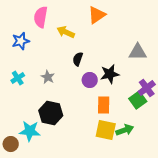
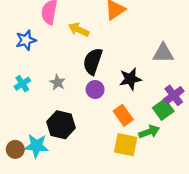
black semicircle: (78, 59) -> (93, 61), size x1.6
purple circle: (90, 80) -> (95, 90), moved
orange rectangle: (104, 105) -> (123, 115), turned -36
green arrow: (125, 130) -> (149, 132), moved
brown circle: (11, 144) -> (15, 149), moved

